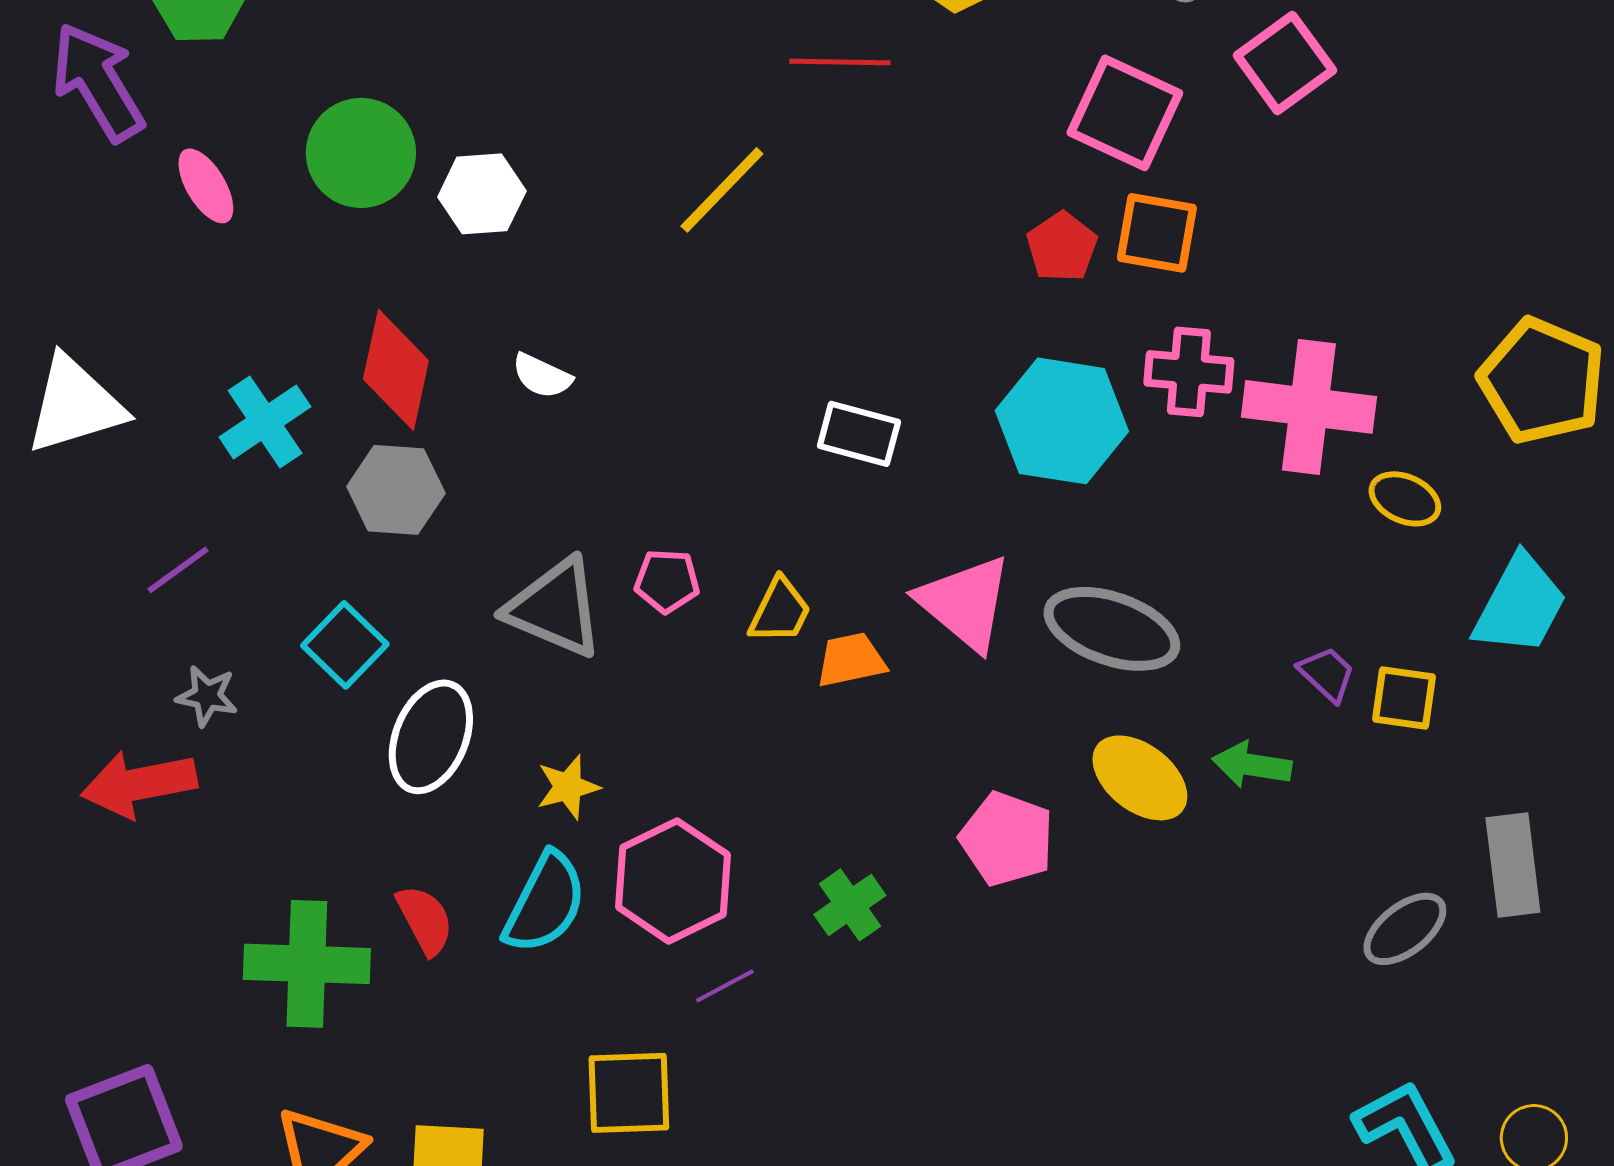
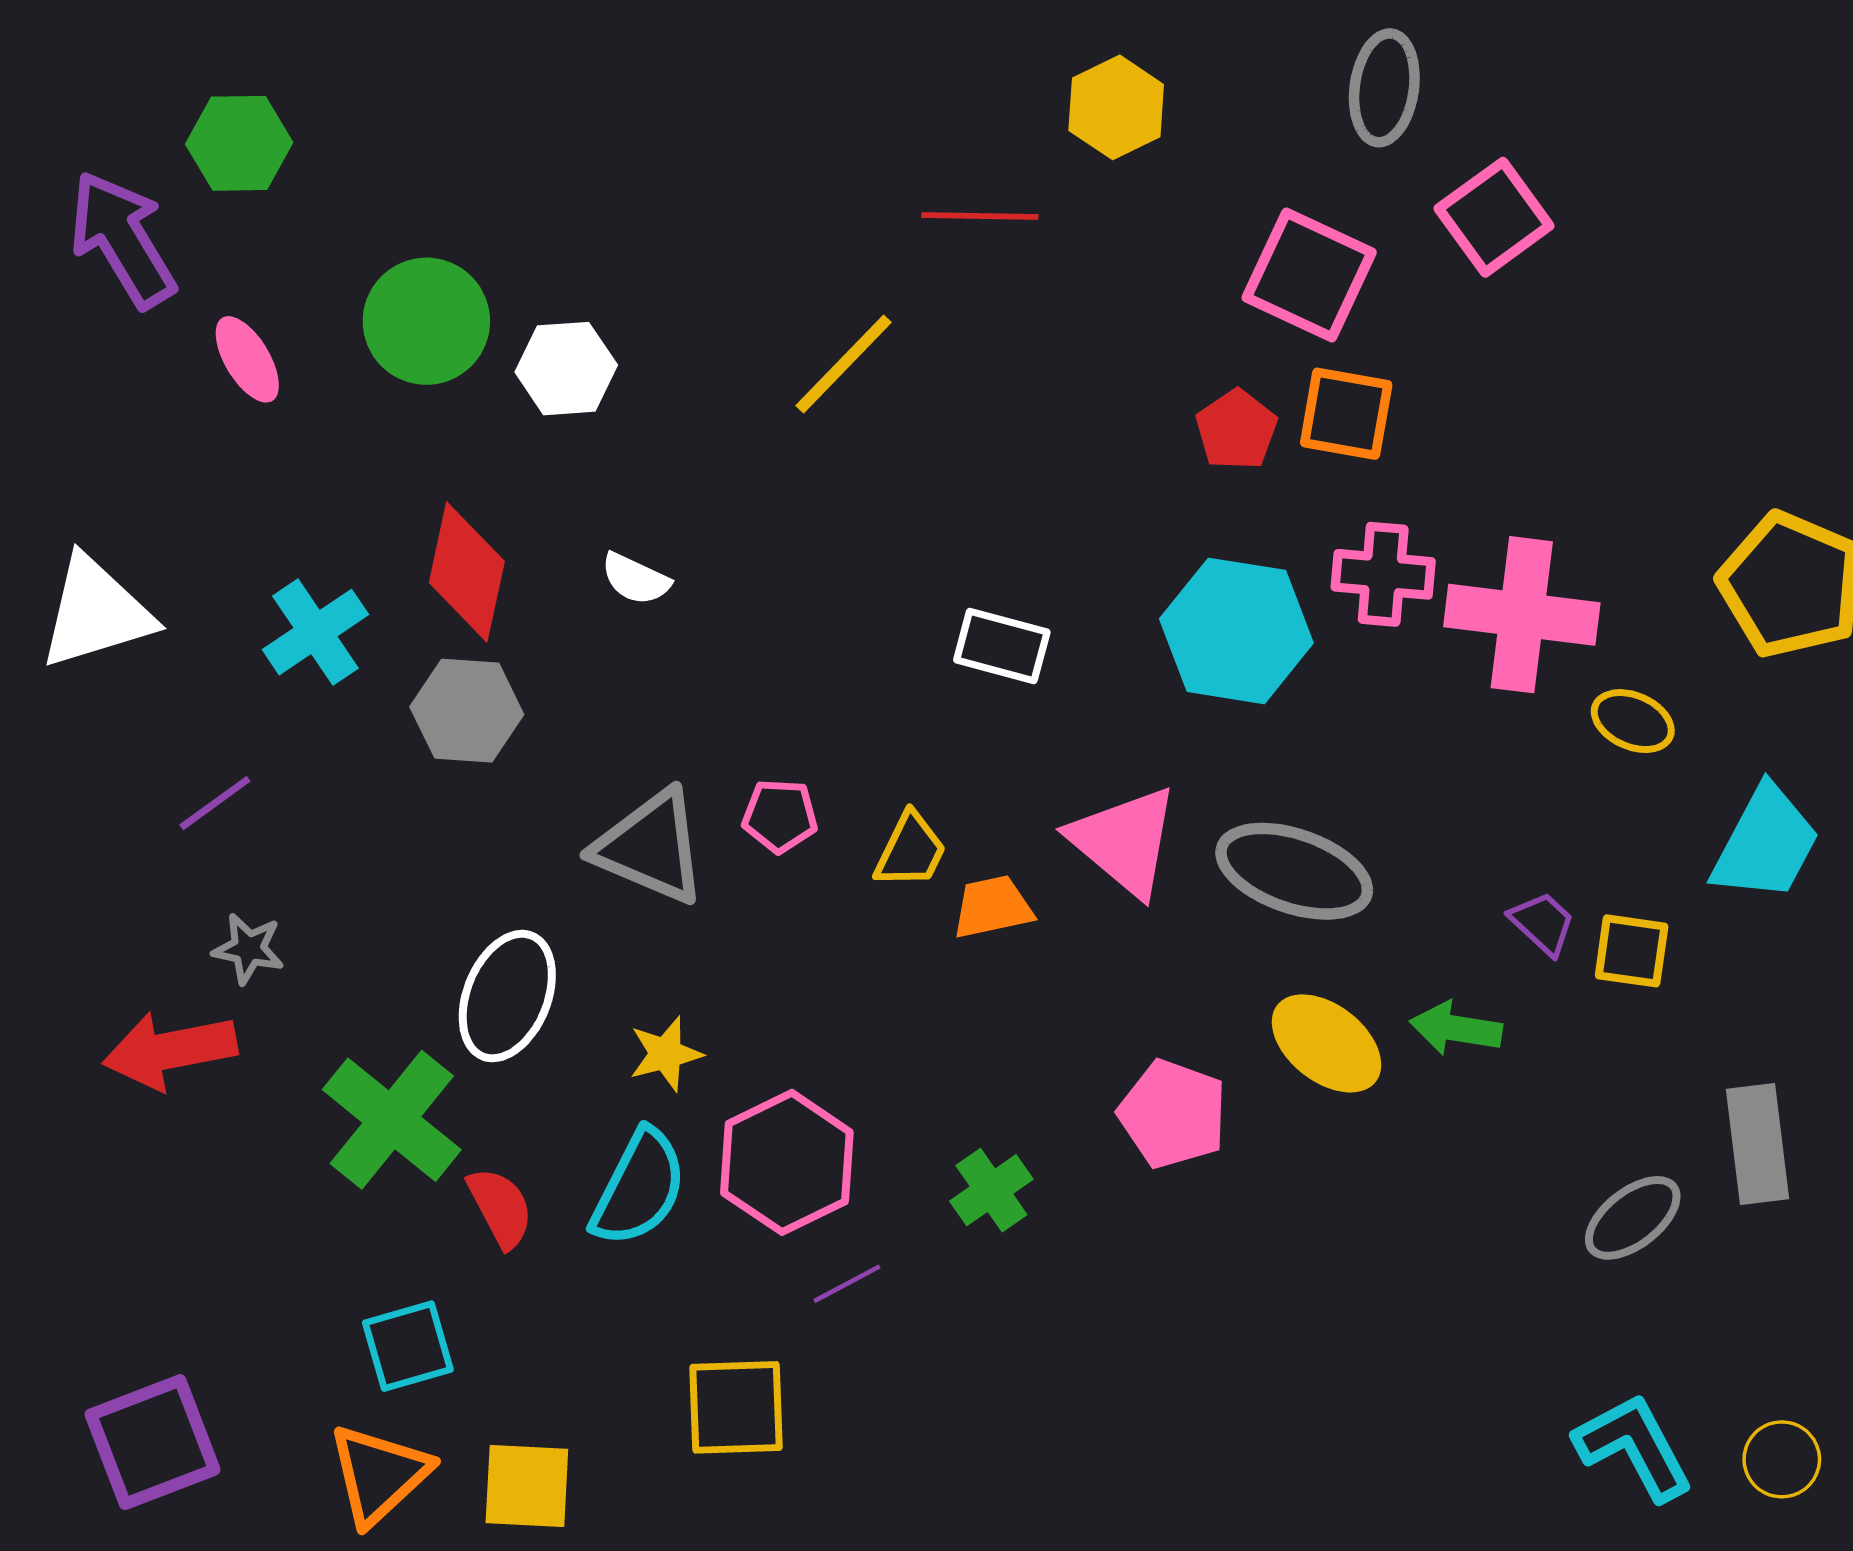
cyan square: (345, 645) -> (408, 1346), moved, turned 30
green cross: (307, 964) -> (392, 1120), moved, turned 37

